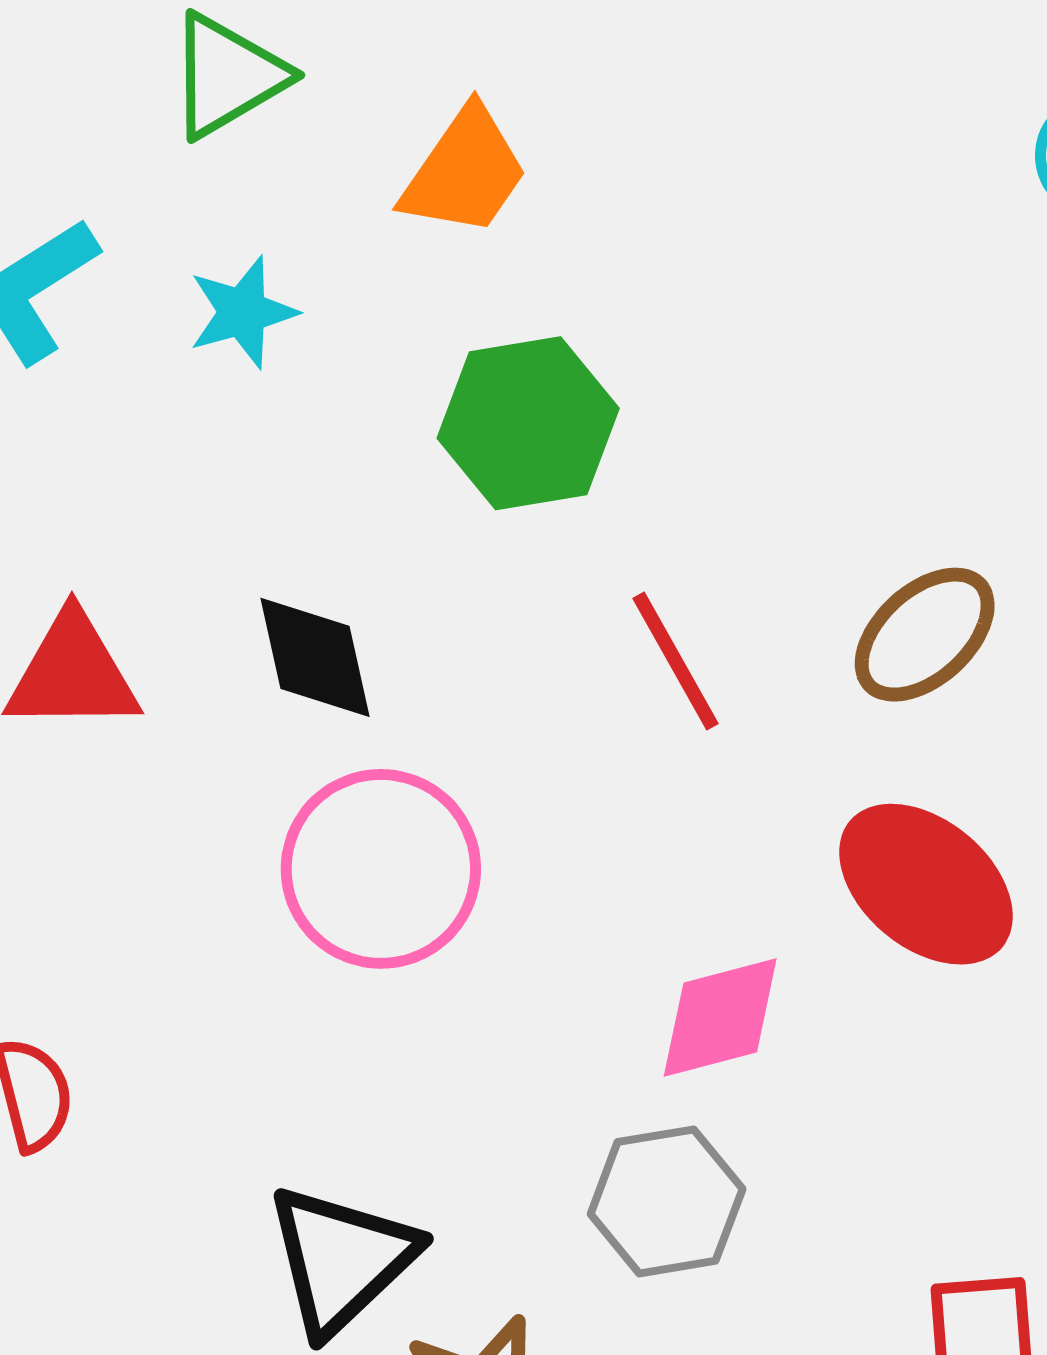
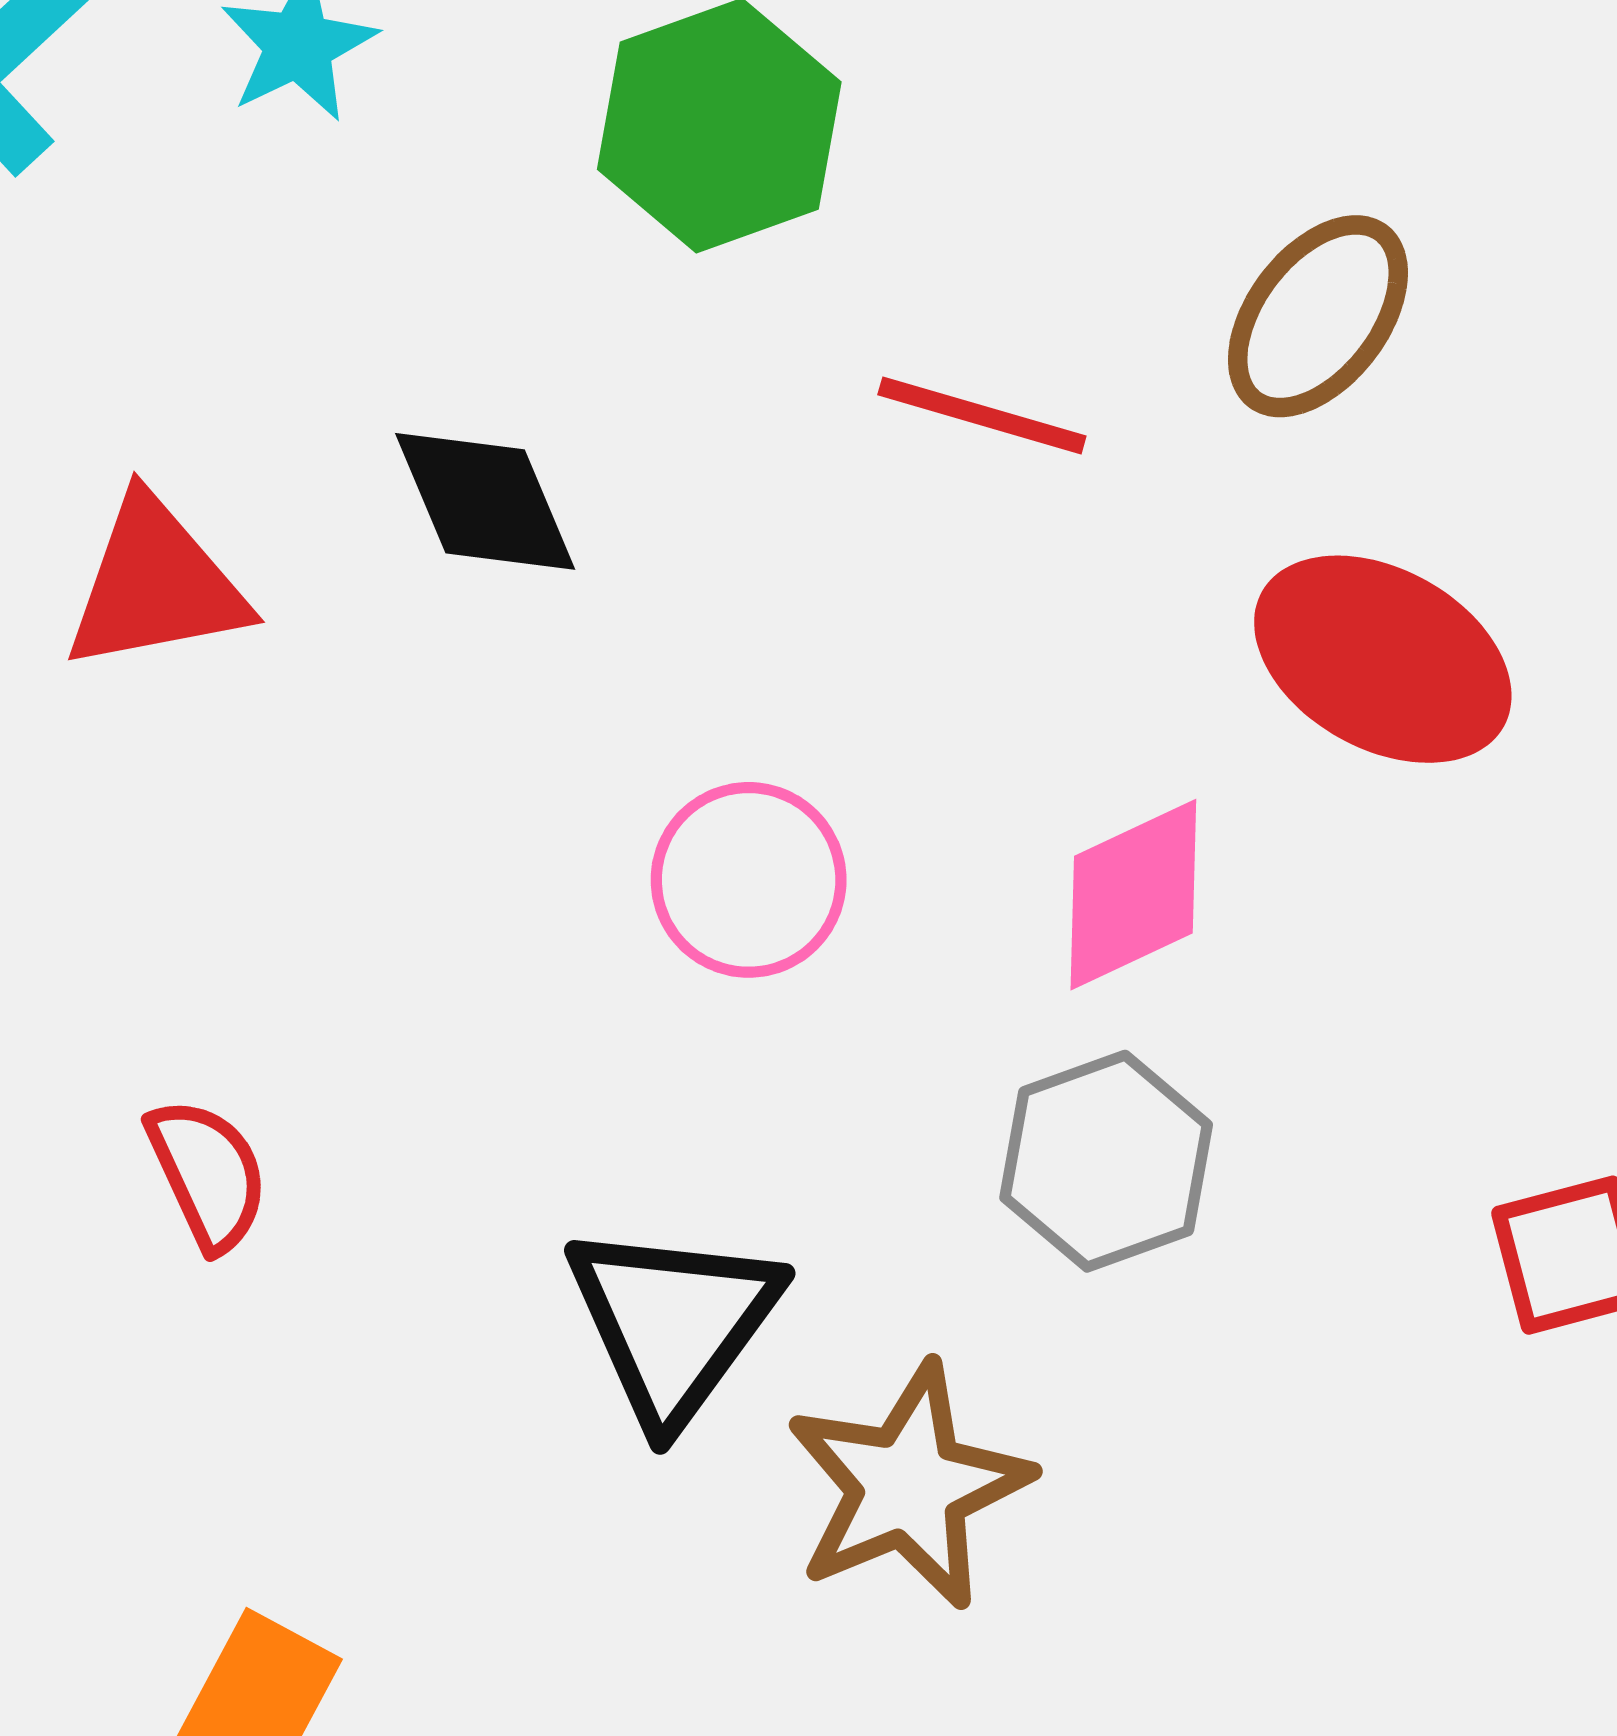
red line: (675, 661) -> (982, 415), turned -34
pink circle: (381, 869) -> (749, 880), moved, size x0.7

